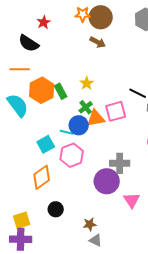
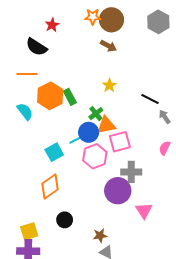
yellow star: (87, 83) -> (109, 85), moved
cyan semicircle: (18, 105) -> (25, 111), size x0.7
pink square: (116, 111) -> (120, 142), moved
cyan line: (67, 132) -> (76, 140), turned -40
pink hexagon: (72, 155) -> (95, 156), moved

